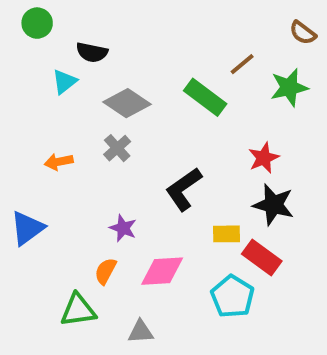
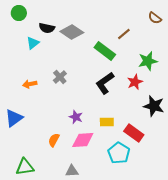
green star: (289, 87) -> (148, 61), moved
gray diamond: (127, 103) -> (72, 32), moved
black L-shape: (184, 189) -> (105, 83), moved
black star: (273, 205) -> (154, 106), moved
purple star: (123, 228) -> (76, 117), moved
yellow rectangle: (227, 234) -> (107, 122), moved
green triangle: (78, 310) -> (25, 167), moved

